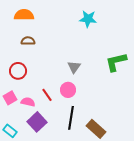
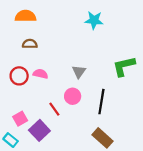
red line: (47, 95) -> (54, 109), moved
pink square: (10, 98) -> (20, 119), moved
pink semicircle: (28, 102) -> (40, 74), moved
black line: (71, 118) -> (101, 102), moved

